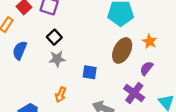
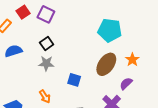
blue semicircle: (20, 50) -> (13, 51), turned 42
orange arrow: (61, 95) -> (45, 96), turned -64

